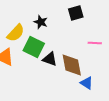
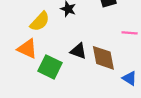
green square: (34, 47) -> (50, 67), moved
blue triangle: (87, 83) -> (130, 78), moved

